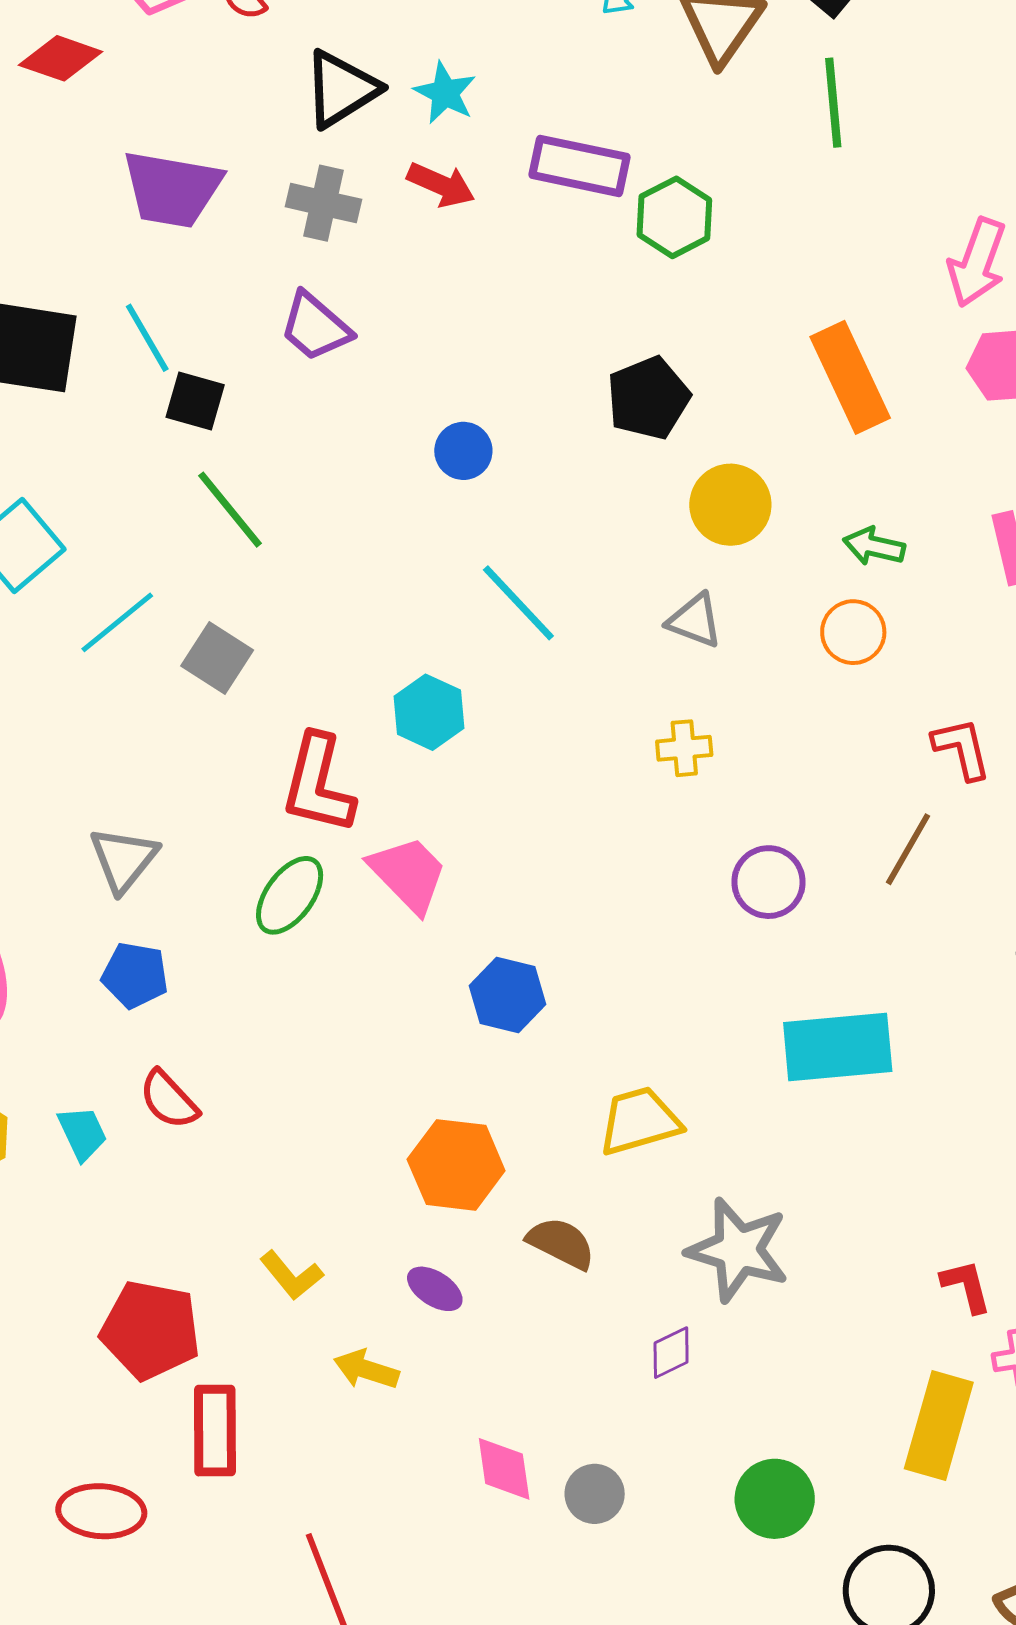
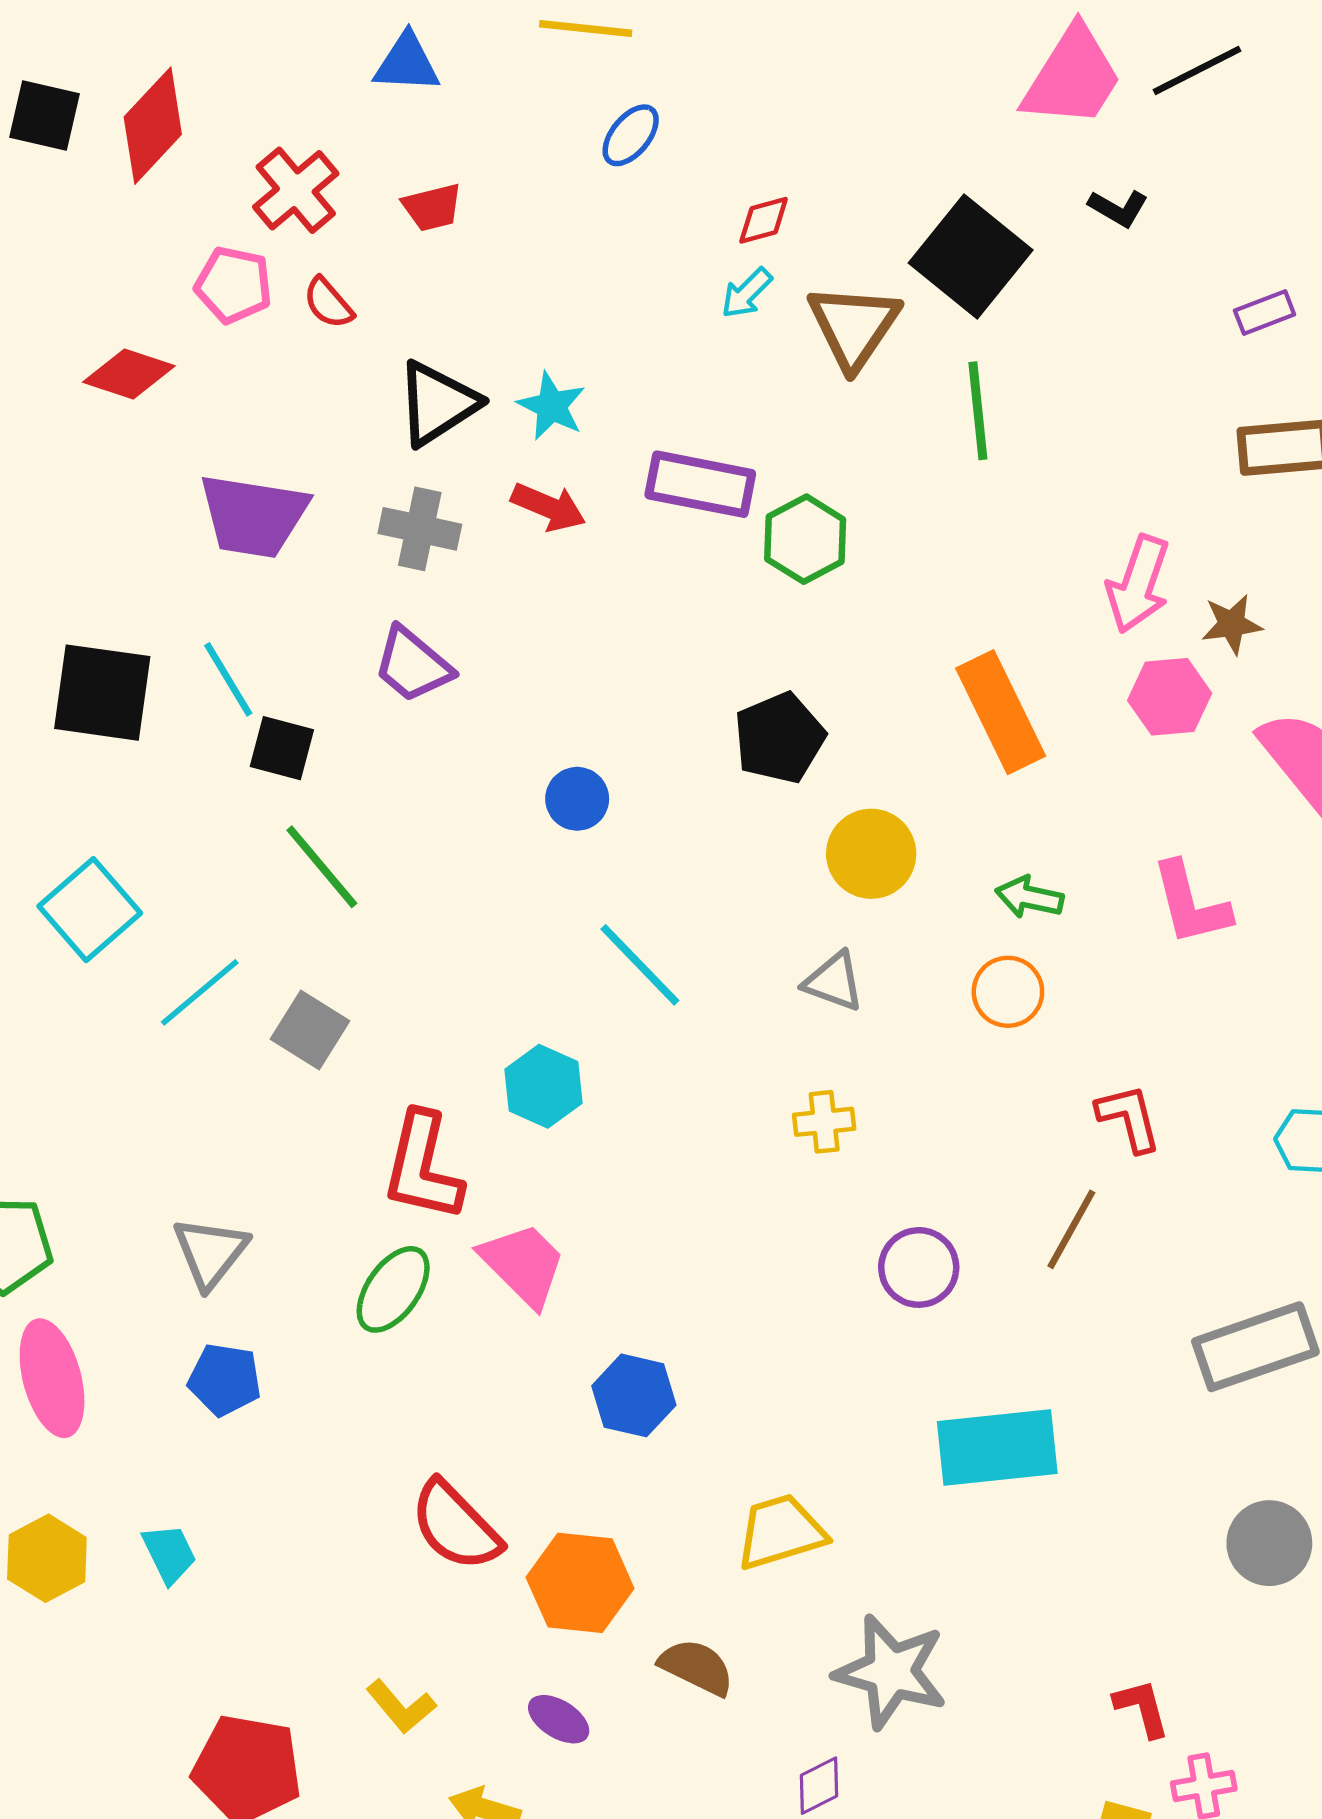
red semicircle: (169, 1100) -> (455, 1526), moved, size x1.4

